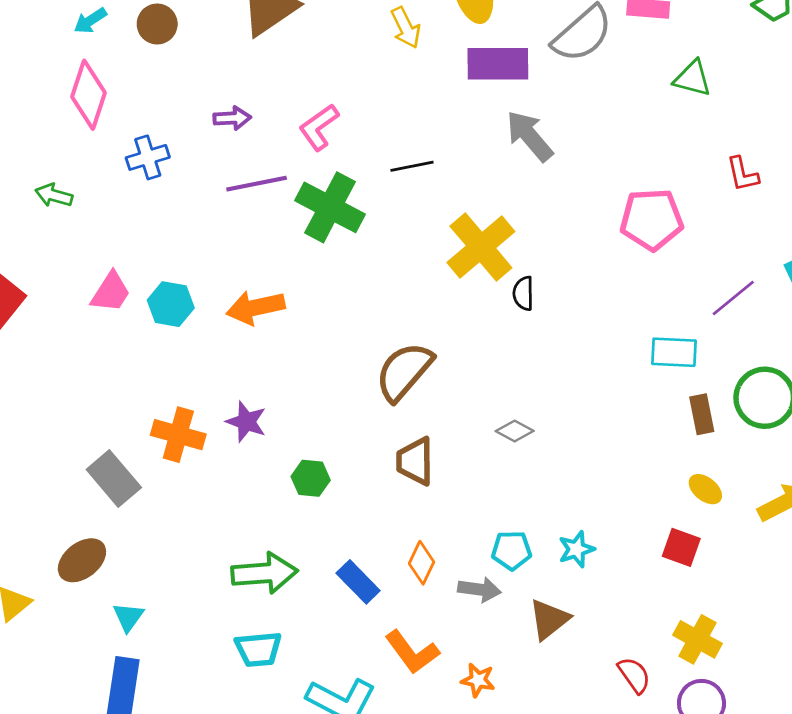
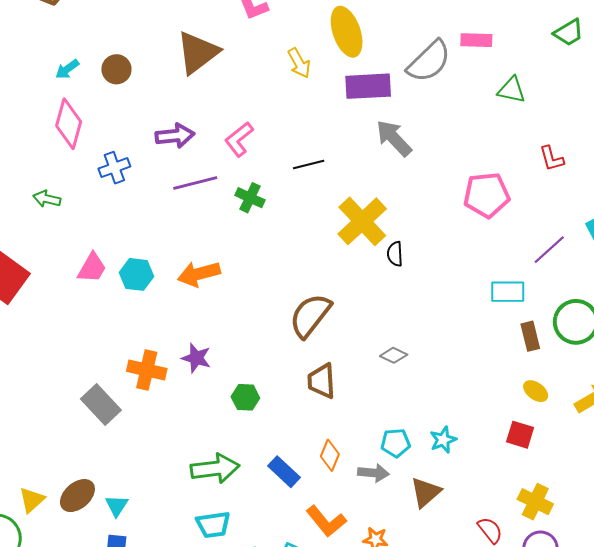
purple arrow: (232, 118) -> (175, 136), size x1.4
green cross: (330, 207) -> (250, 198), size x0.6
brown ellipse: (82, 560) -> (77, 496), moved

